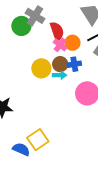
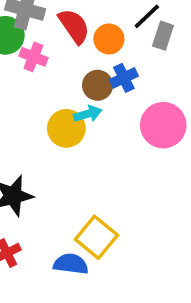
pink cross: (60, 45) -> (33, 57), moved
yellow circle: (41, 68) -> (66, 128), moved
cyan arrow: (60, 75) -> (88, 114), moved

